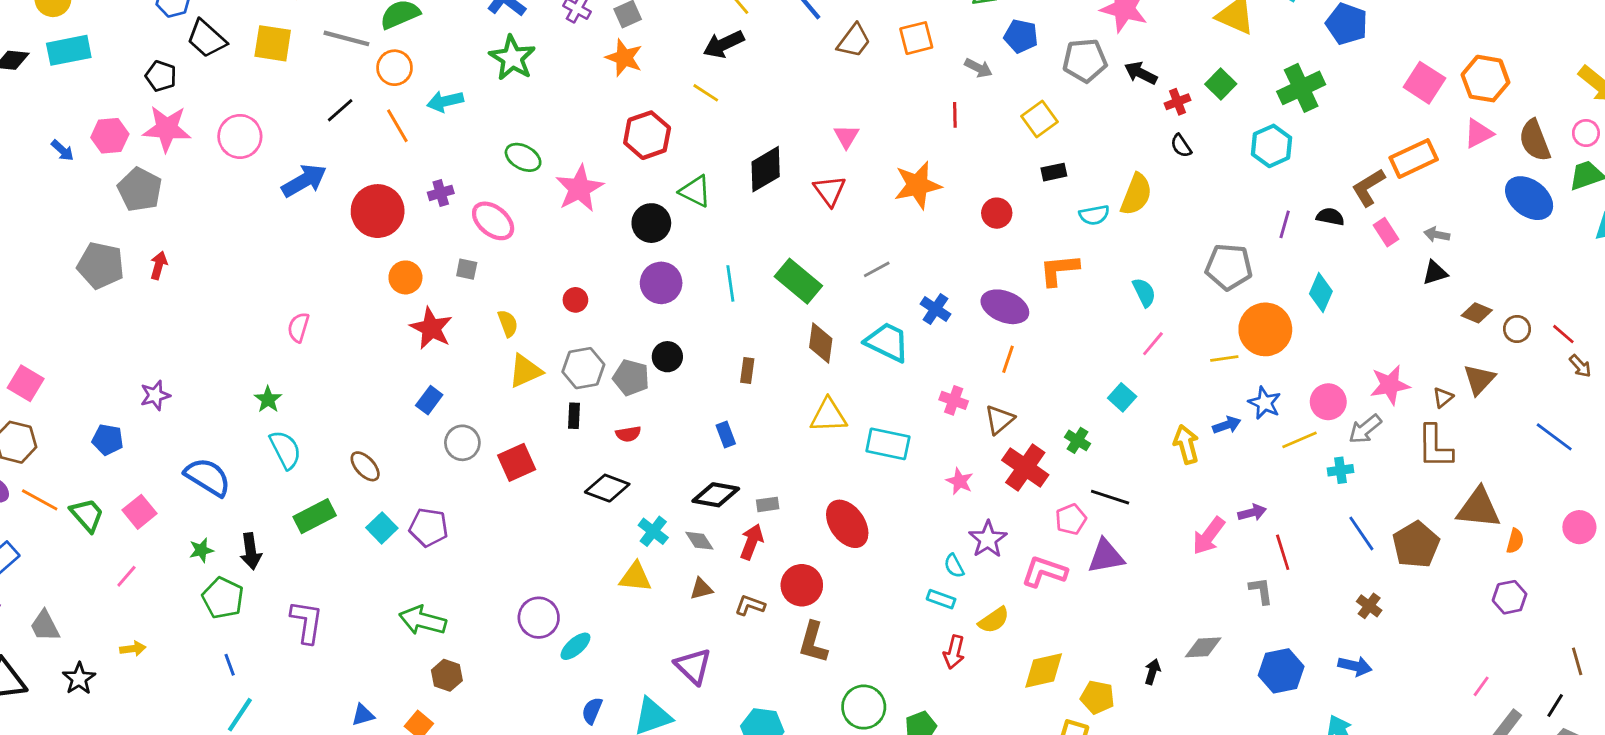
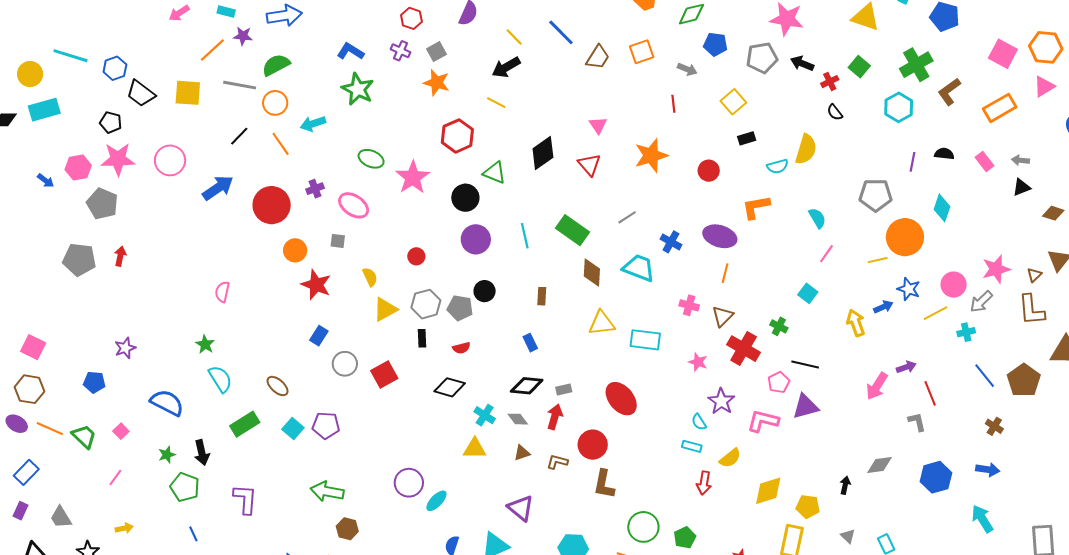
brown L-shape: (1368, 187) -> (949, 92), moved
pink square: (140, 512) -> (121, 431), size x0.7

